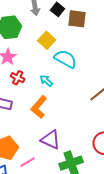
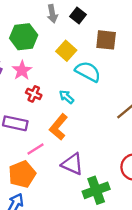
brown square: (77, 19) -> (106, 40), moved
pink line: (27, 162) -> (35, 149), moved

